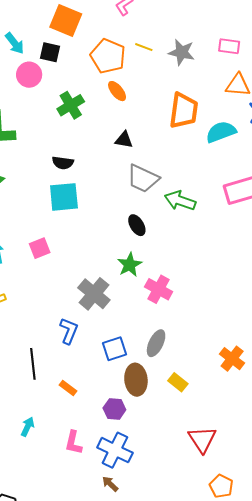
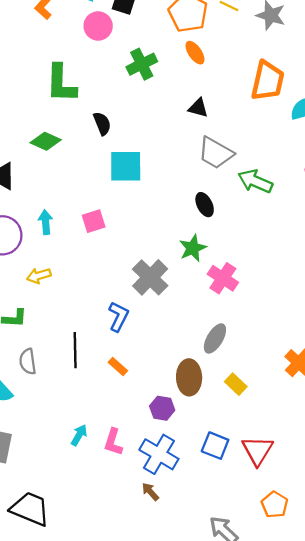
black semicircle: (63, 163) -> (102, 123), moved, turned -125
blue square: (114, 349) -> (215, 446), moved, turned 35
orange rectangle: (68, 388) -> (118, 367), moved
cyan arrow: (28, 427) -> (79, 435), moved

